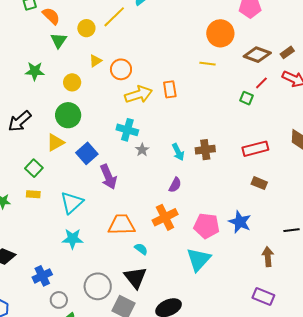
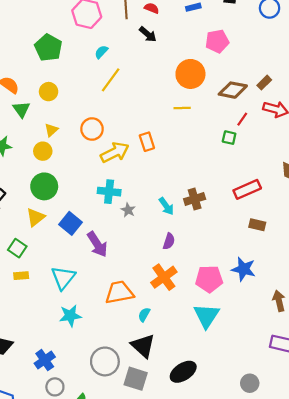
yellow line: (114, 17) -> (111, 80), moved
yellow triangle: (95, 61) -> (51, 130), moved
cyan semicircle: (141, 249) -> (144, 315), turned -88
gray circle: (59, 300) -> (55, 387), moved

